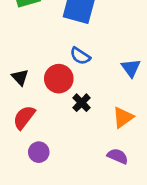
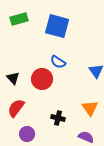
black cross: (82, 103) -> (58, 118), moved, turned -32
orange triangle: (123, 117) -> (90, 108), turned -30

